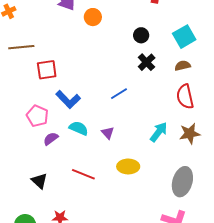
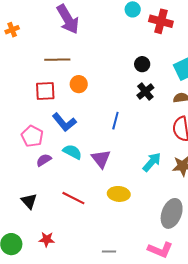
orange circle: (93, 17) -> (79, 84), moved
brown line: (21, 47) -> (57, 60), moved
blue line: (119, 94) -> (115, 121), turned -48
purple triangle: (108, 133) -> (101, 159), size x1.5

